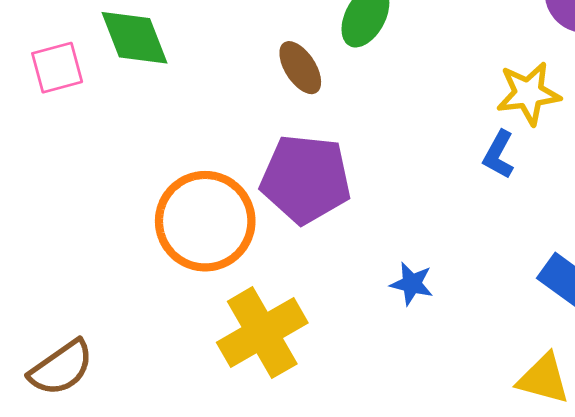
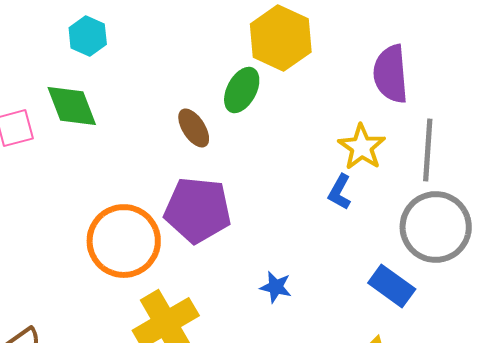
yellow star: (529, 93) -> (362, 147), turned -30

